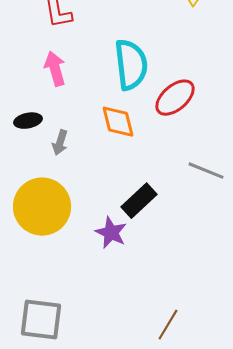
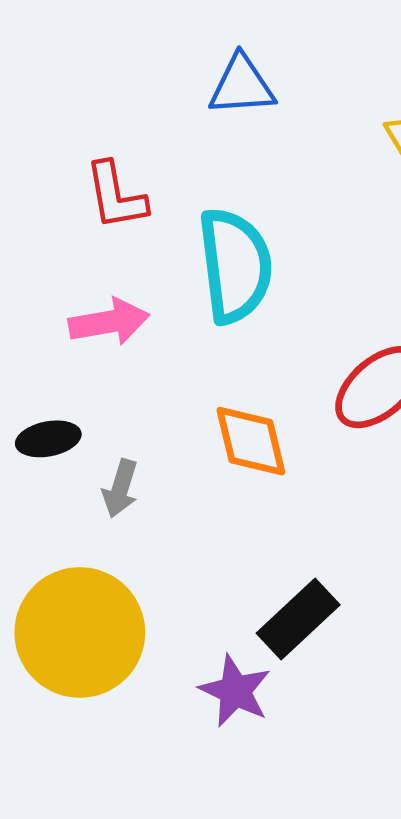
cyan semicircle: (131, 65) -> (235, 266), moved
pink arrow: (55, 69) -> (109, 322), turned 96

